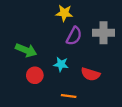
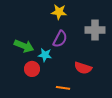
purple semicircle: (74, 36) -> (60, 39), moved
cyan star: (61, 64) -> (45, 55), moved

